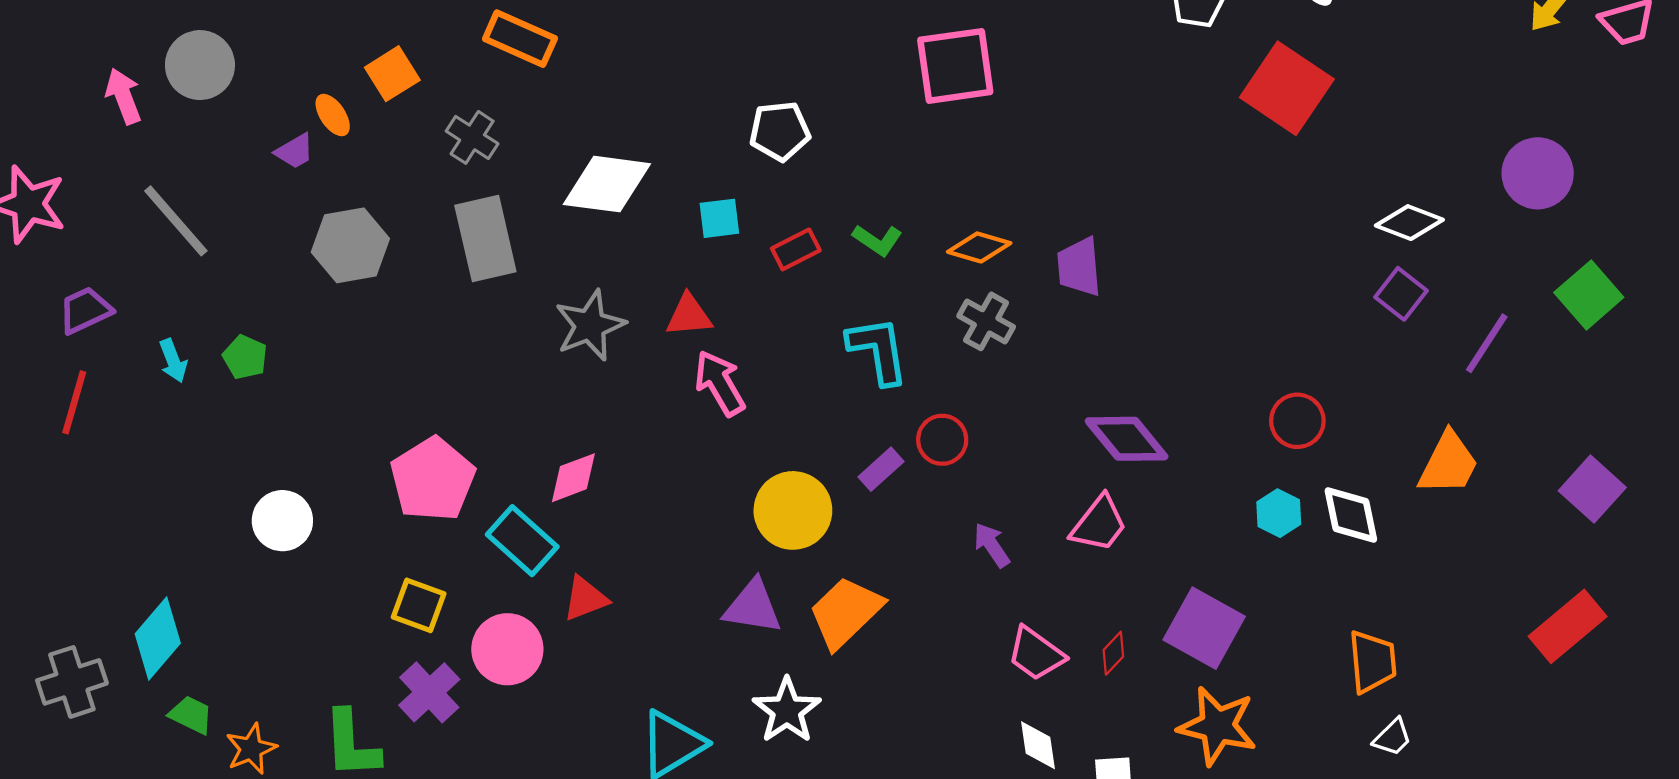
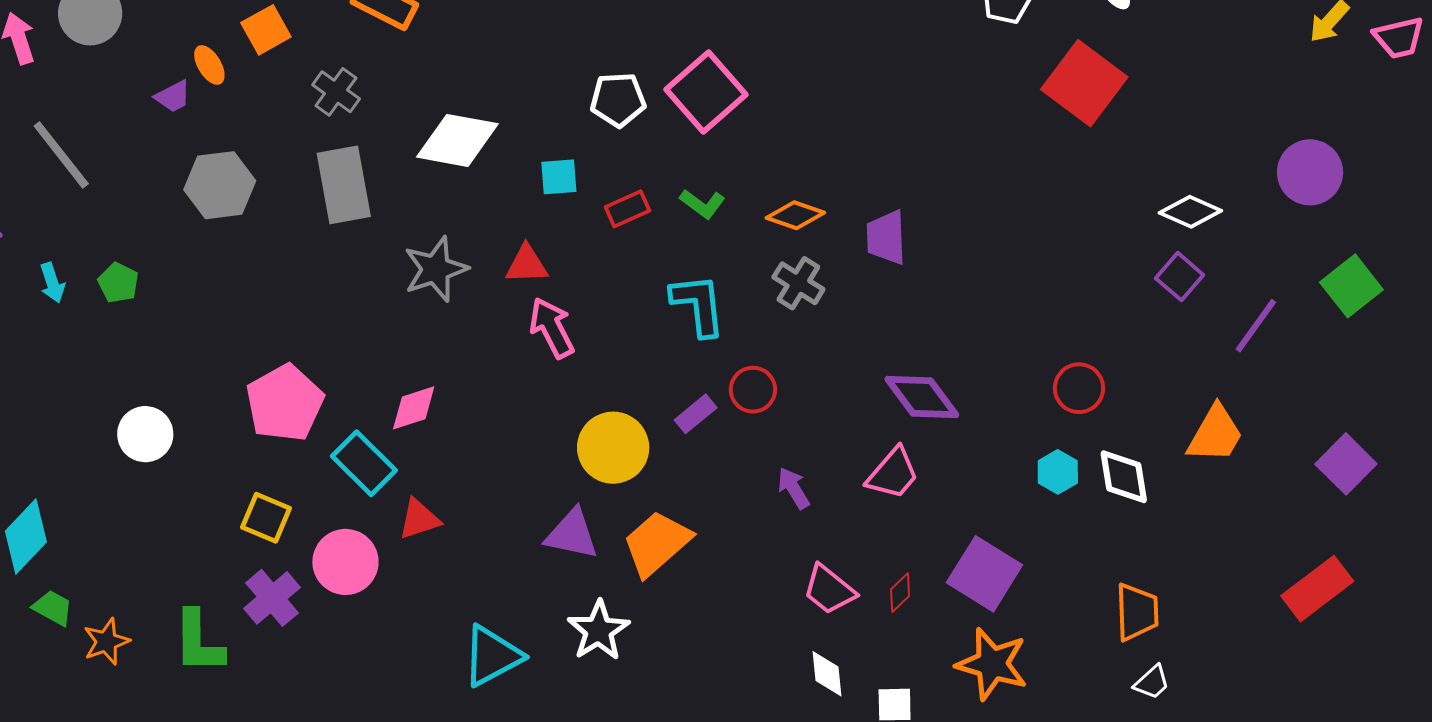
pink square: (955, 66) -> (706, 92), moved, turned -36

